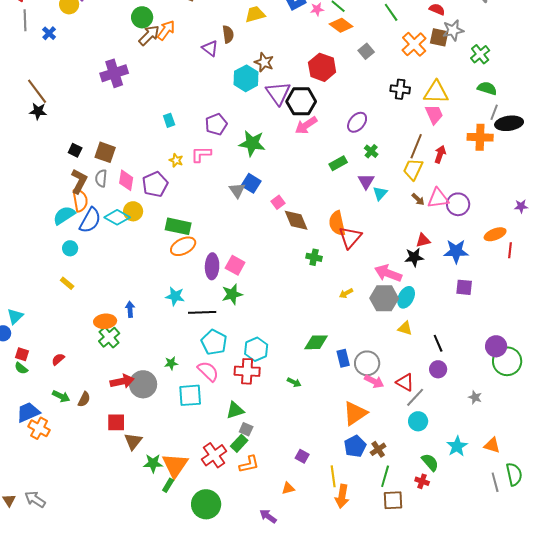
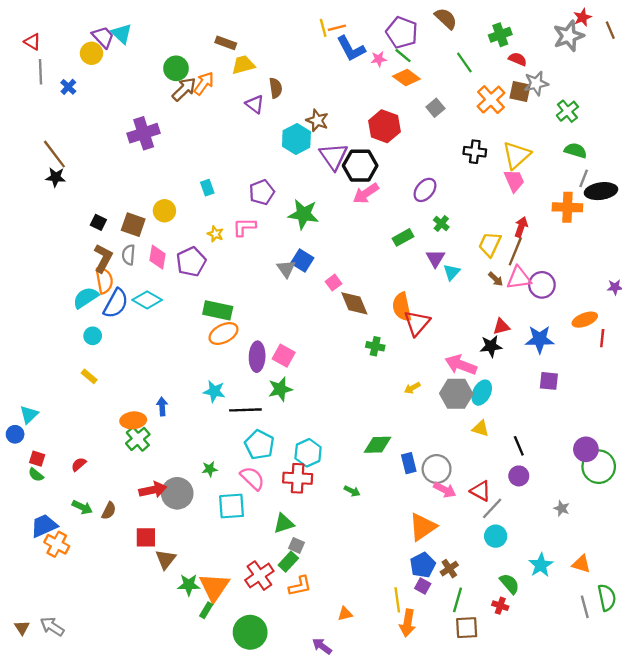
yellow trapezoid: (255, 14) -> (243, 65), moved
yellow triangle: (436, 92) -> (516, 155), turned -44
brown line: (416, 146) -> (515, 251), moved
yellow circle: (133, 211) -> (164, 211), moved
purple square: (302, 456) -> (423, 586), moved

